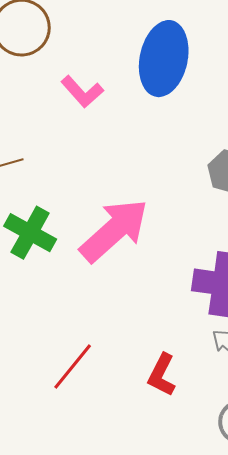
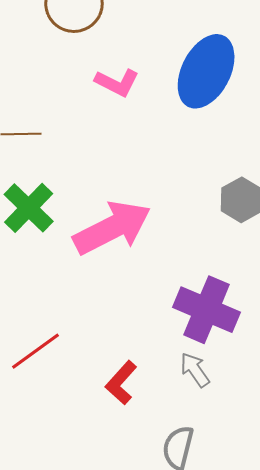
pink L-shape: (82, 92) -> (117, 83), turned -36

